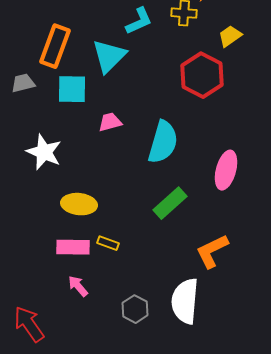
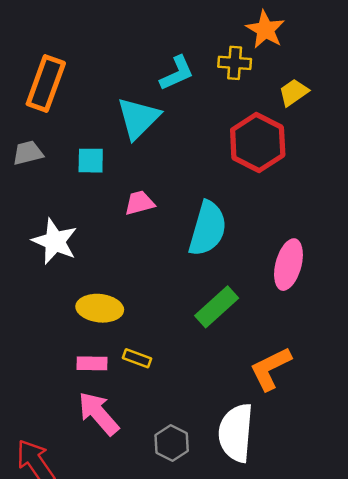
orange rectangle: (55, 46) -> (46, 83), moved
cyan square: (72, 89) -> (91, 161), size x0.7
pink rectangle: (73, 247) -> (92, 363), size x0.7
pink arrow: (78, 286) -> (98, 413), size x1.6

